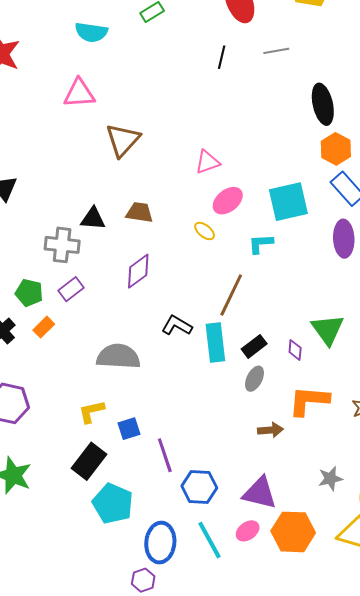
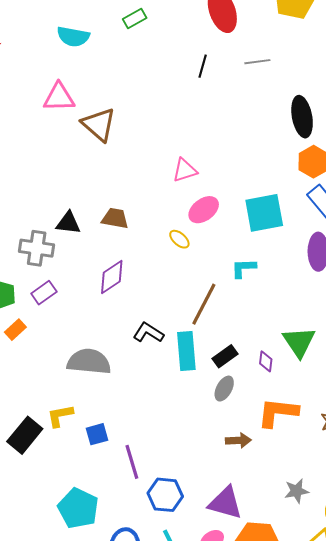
brown triangle: (123, 140) -> (99, 124), moved, turned -33
cyan L-shape: (261, 244) -> (244, 268), moved
black rectangle: (89, 461) -> (25, 435), moved

